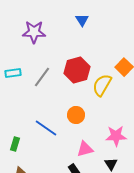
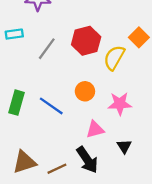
cyan rectangle: (13, 73) -> (14, 34), moved
pink star: (116, 136) -> (120, 104), moved
green rectangle: (15, 144) -> (17, 103), moved, size x1.5

